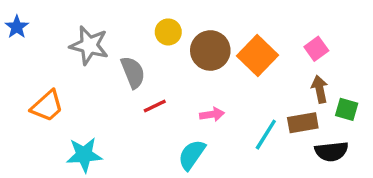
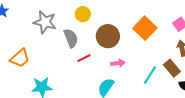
yellow circle: (168, 32) -> (83, 14), moved
brown circle: (210, 50) -> (108, 36), moved
brown rectangle: (303, 123) -> (172, 68), turned 60

